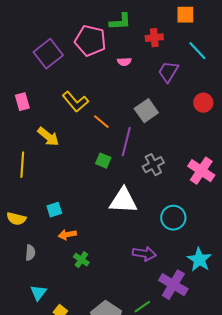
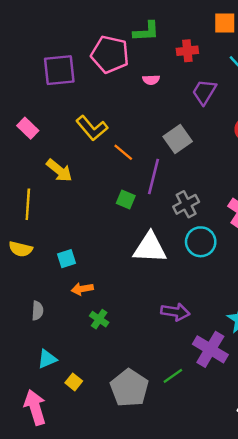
purple square: (48, 54) -> (59, 70), turned 32
pink rectangle: (22, 102) -> (28, 128), turned -30
cyan circle: (173, 218) -> (201, 242), moved
yellow semicircle: (16, 219) -> (21, 249), moved
cyan triangle: (38, 293) -> (47, 359), turned 30

